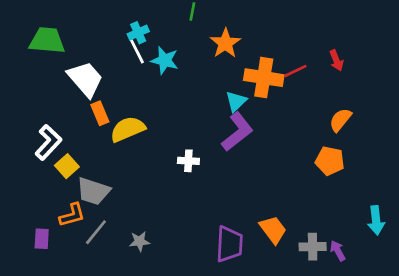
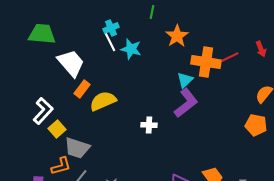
orange rectangle: (100, 113) -> (82, 89), turned 60

